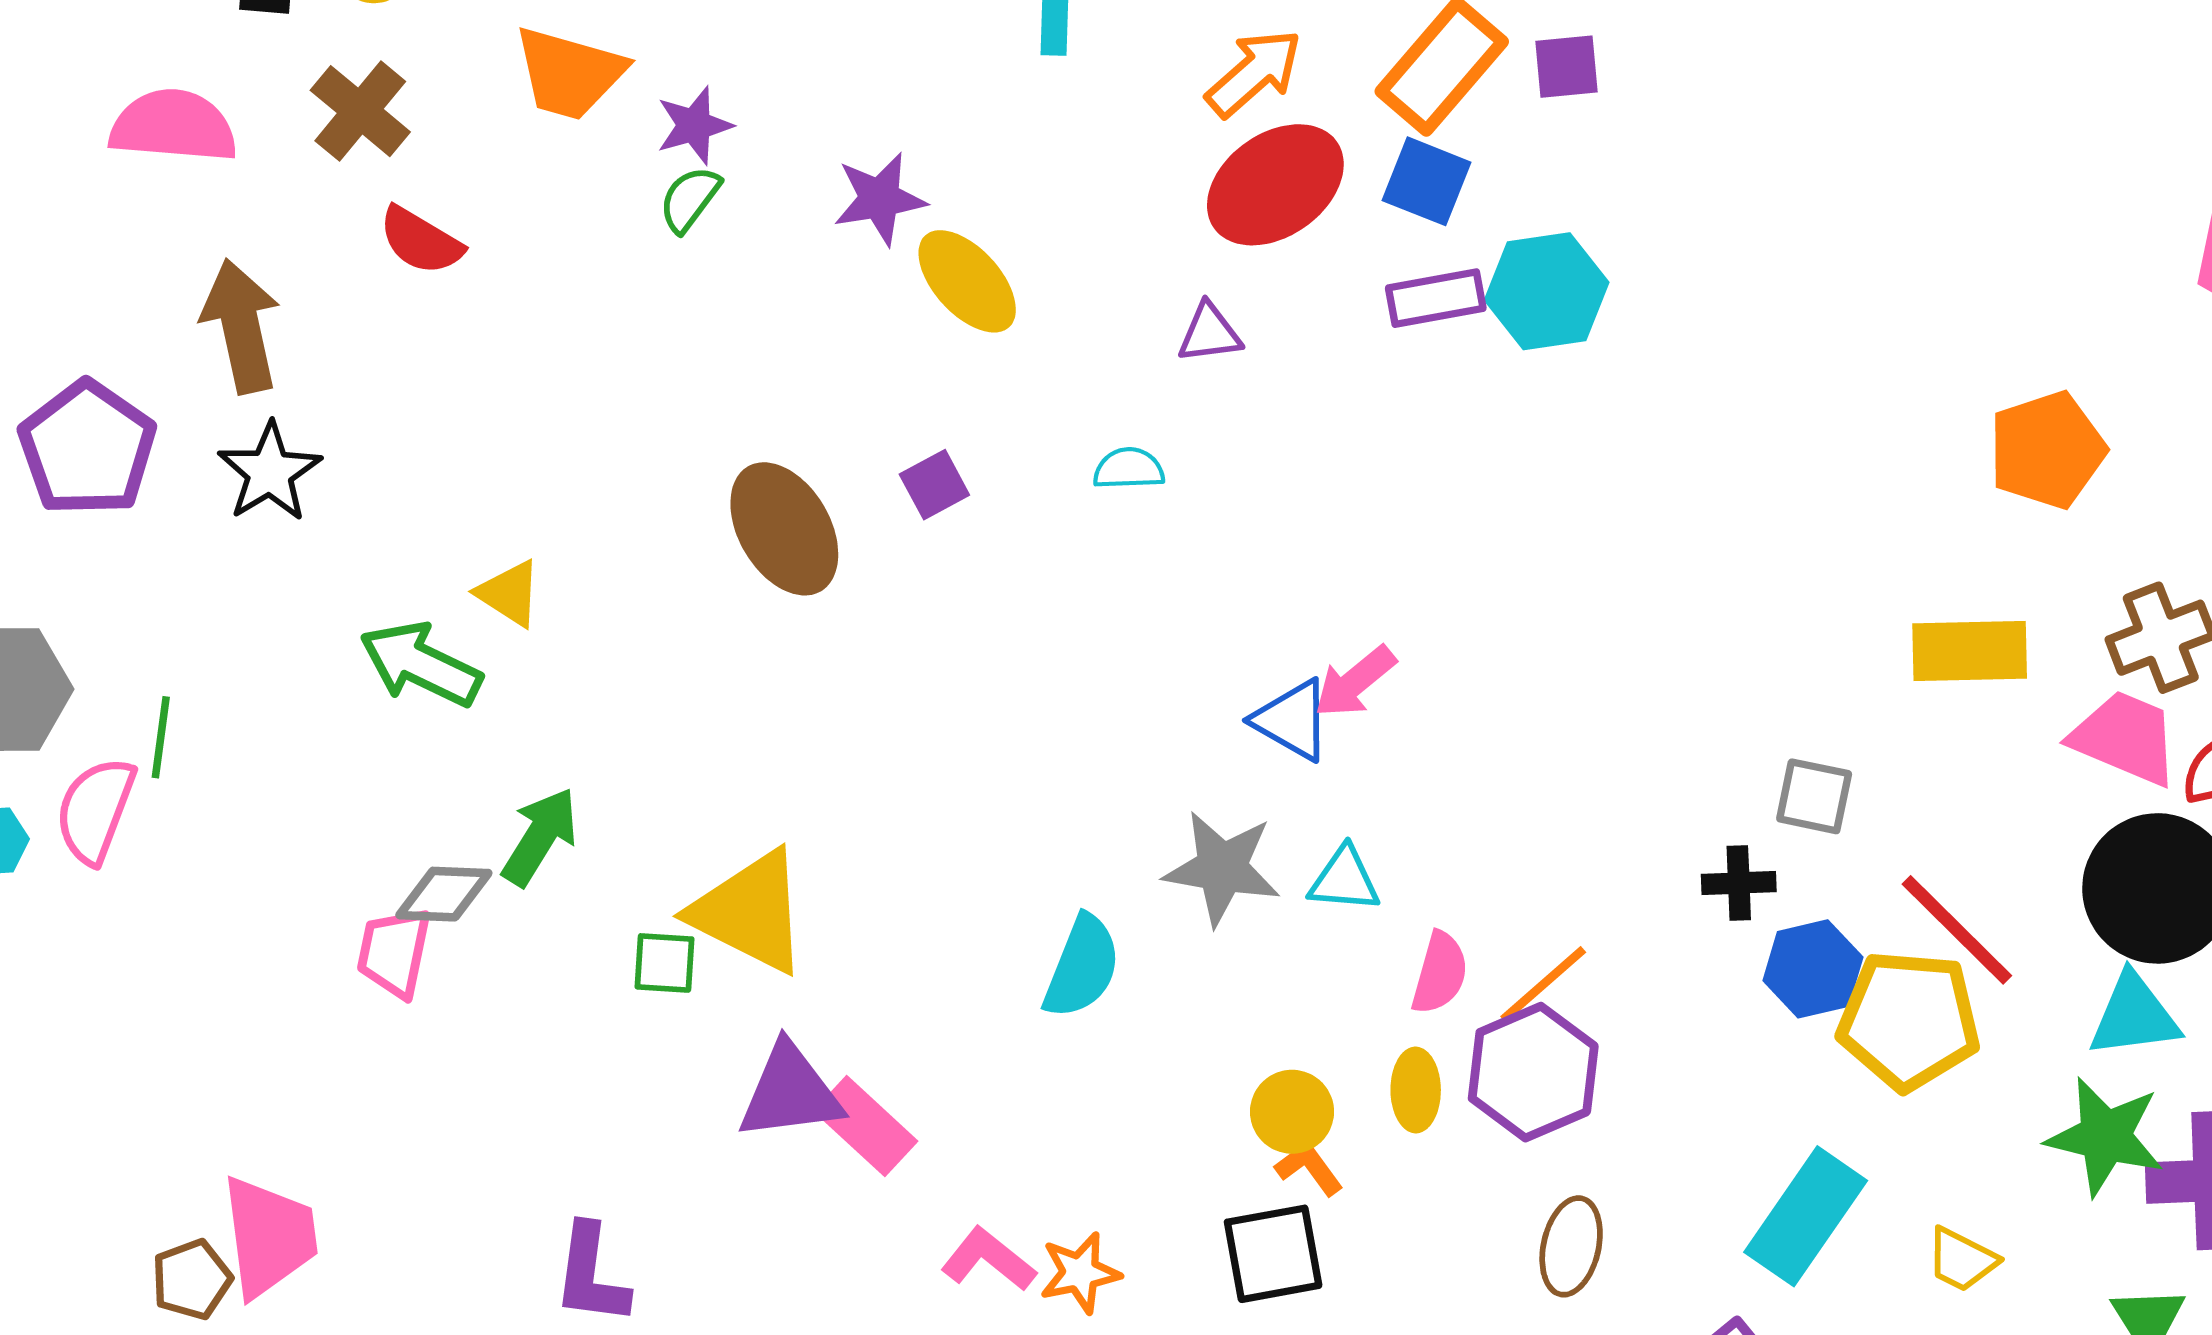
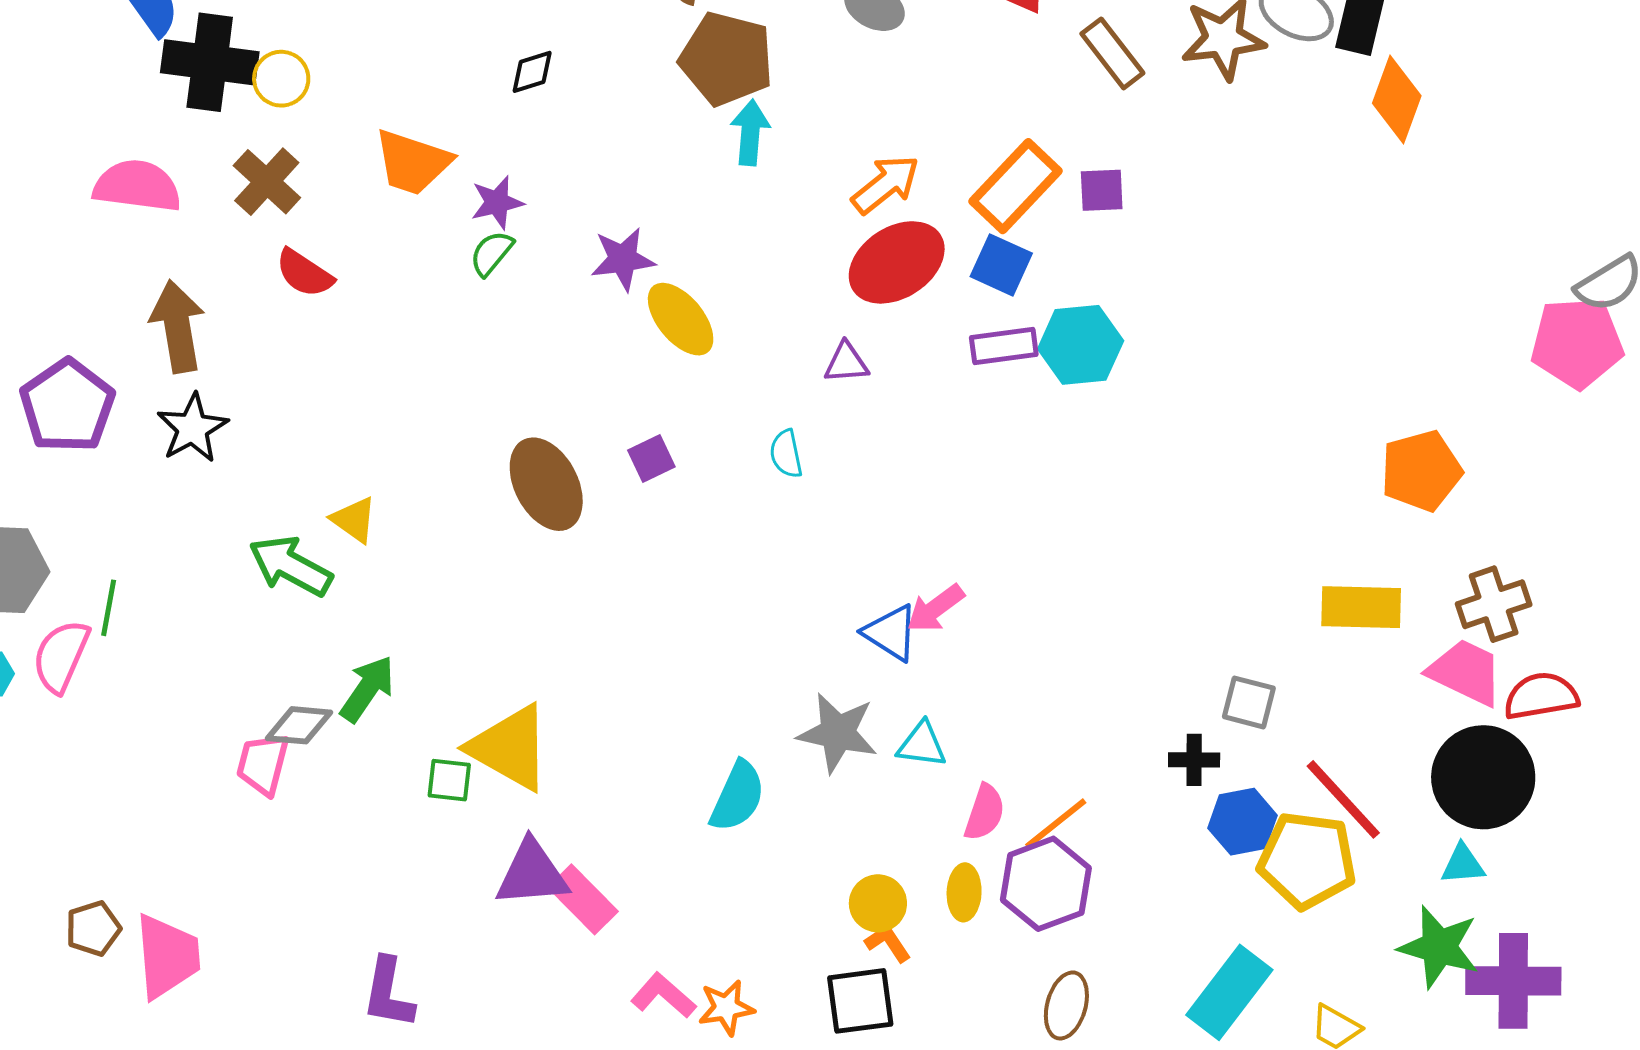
cyan semicircle: (1129, 469) -> (786, 454), turned -102
cyan triangle: (2134, 1016) -> (1463, 864), size x0.7
brown pentagon: (192, 1279) -> (93, 929), moved

